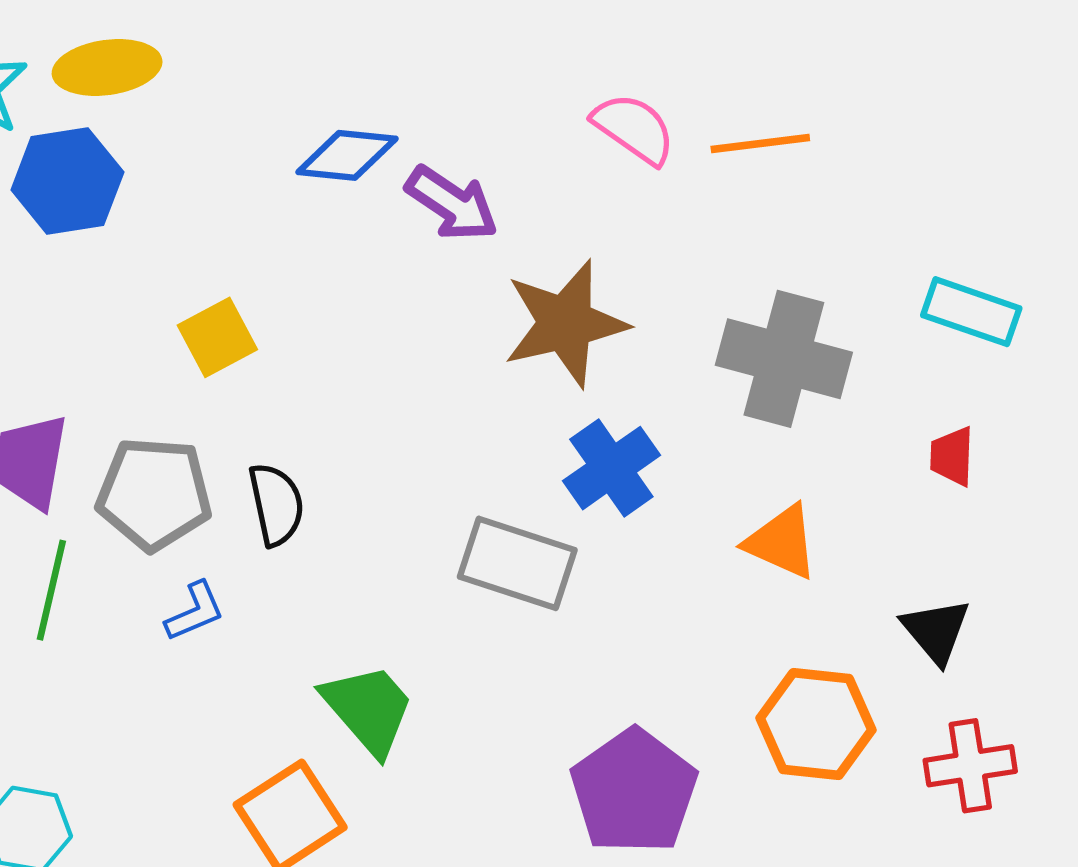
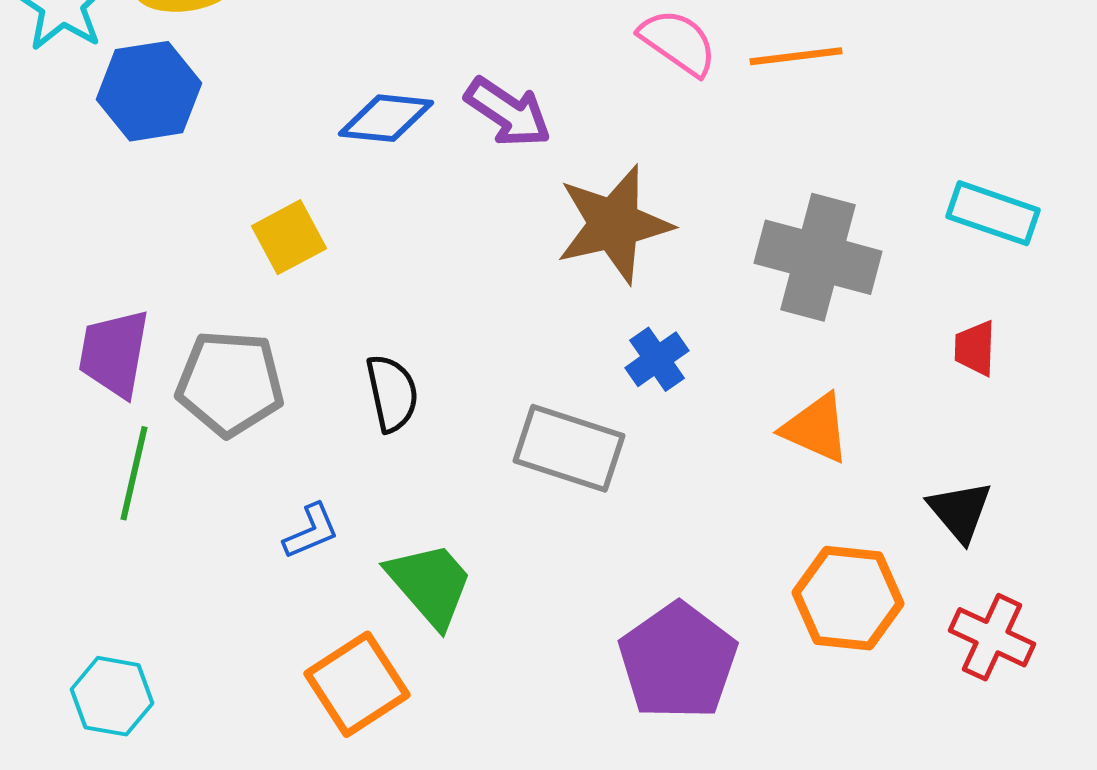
blue diamond: (347, 155) -> (386, 118), moved
blue cross: (611, 468) -> (657, 359), size x0.7
black semicircle: (276, 504) -> (392, 393), moved
blue L-shape: (195, 612) -> (311, 531), moved
red cross: (970, 766) -> (992, 637), turned 34

